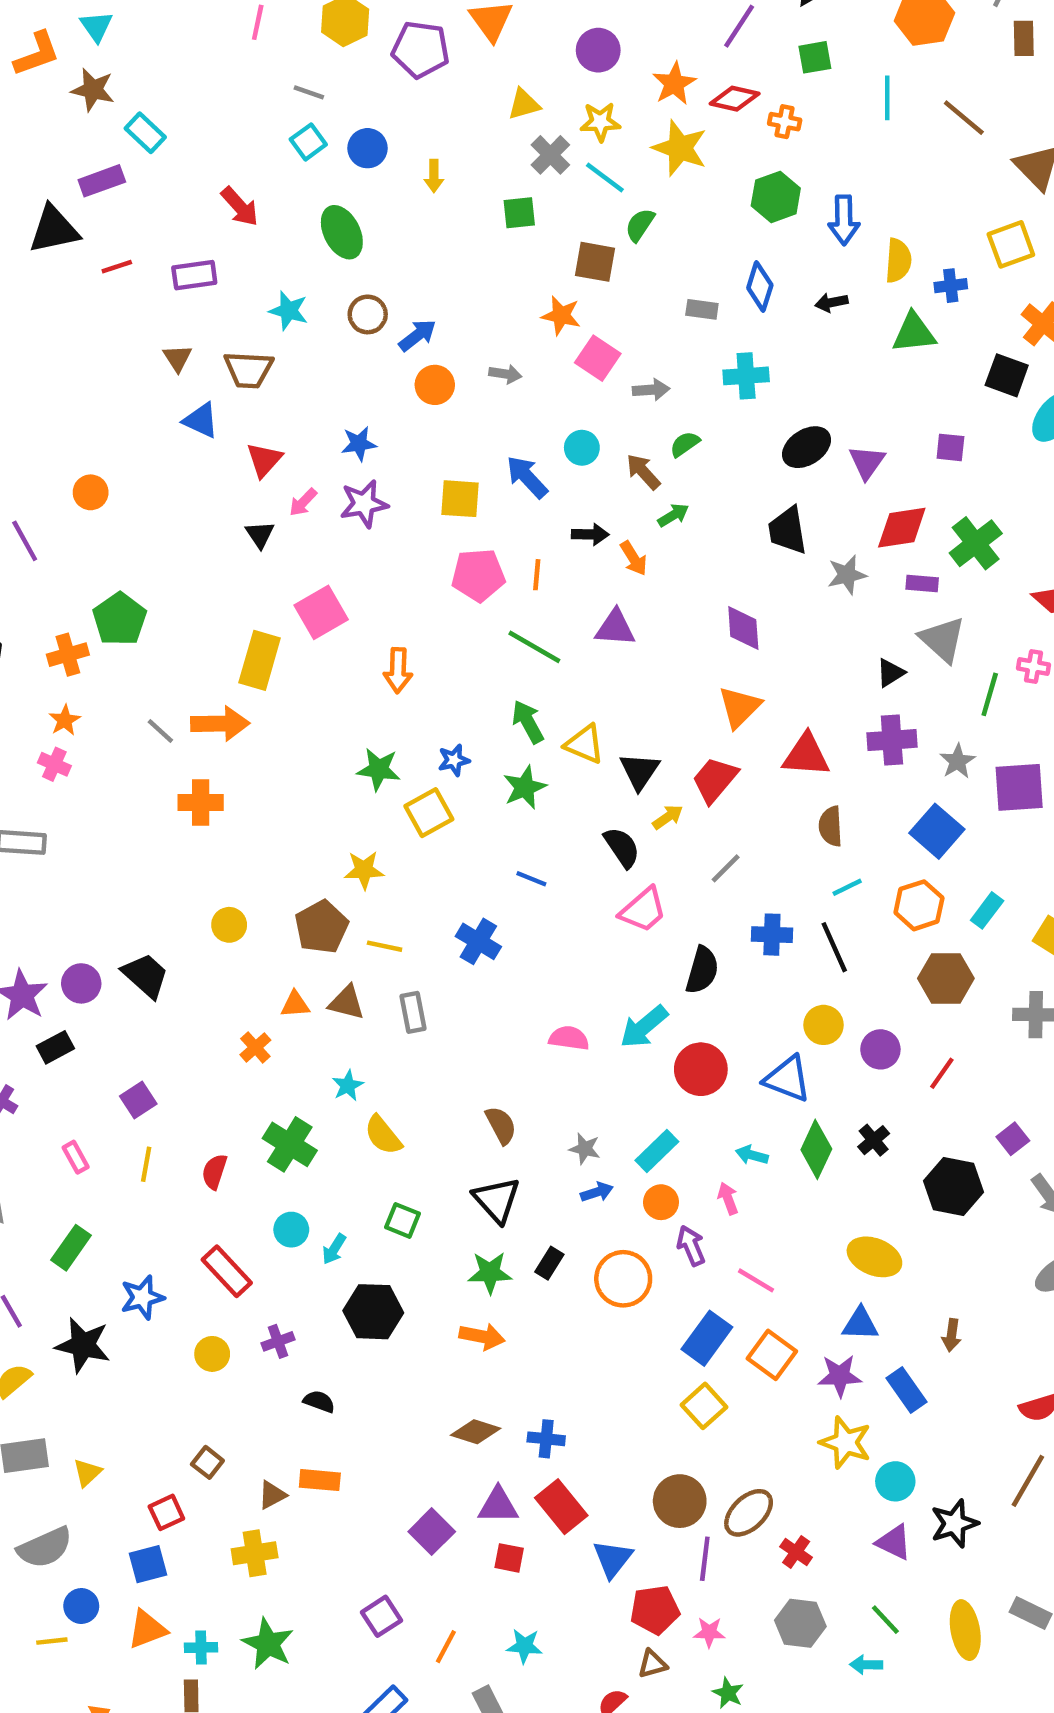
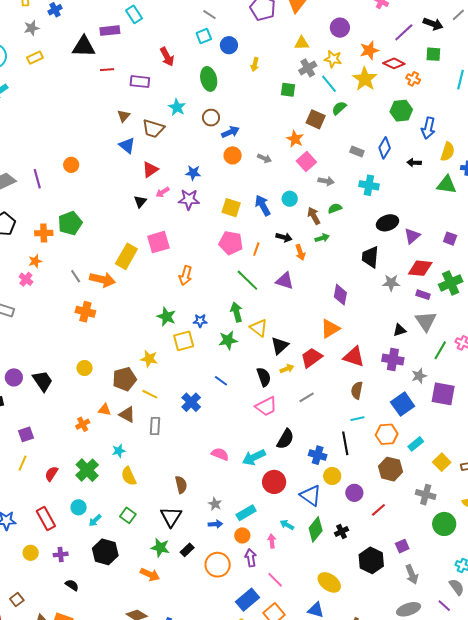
blue cross: (772, 935) -> (318, 455), moved

